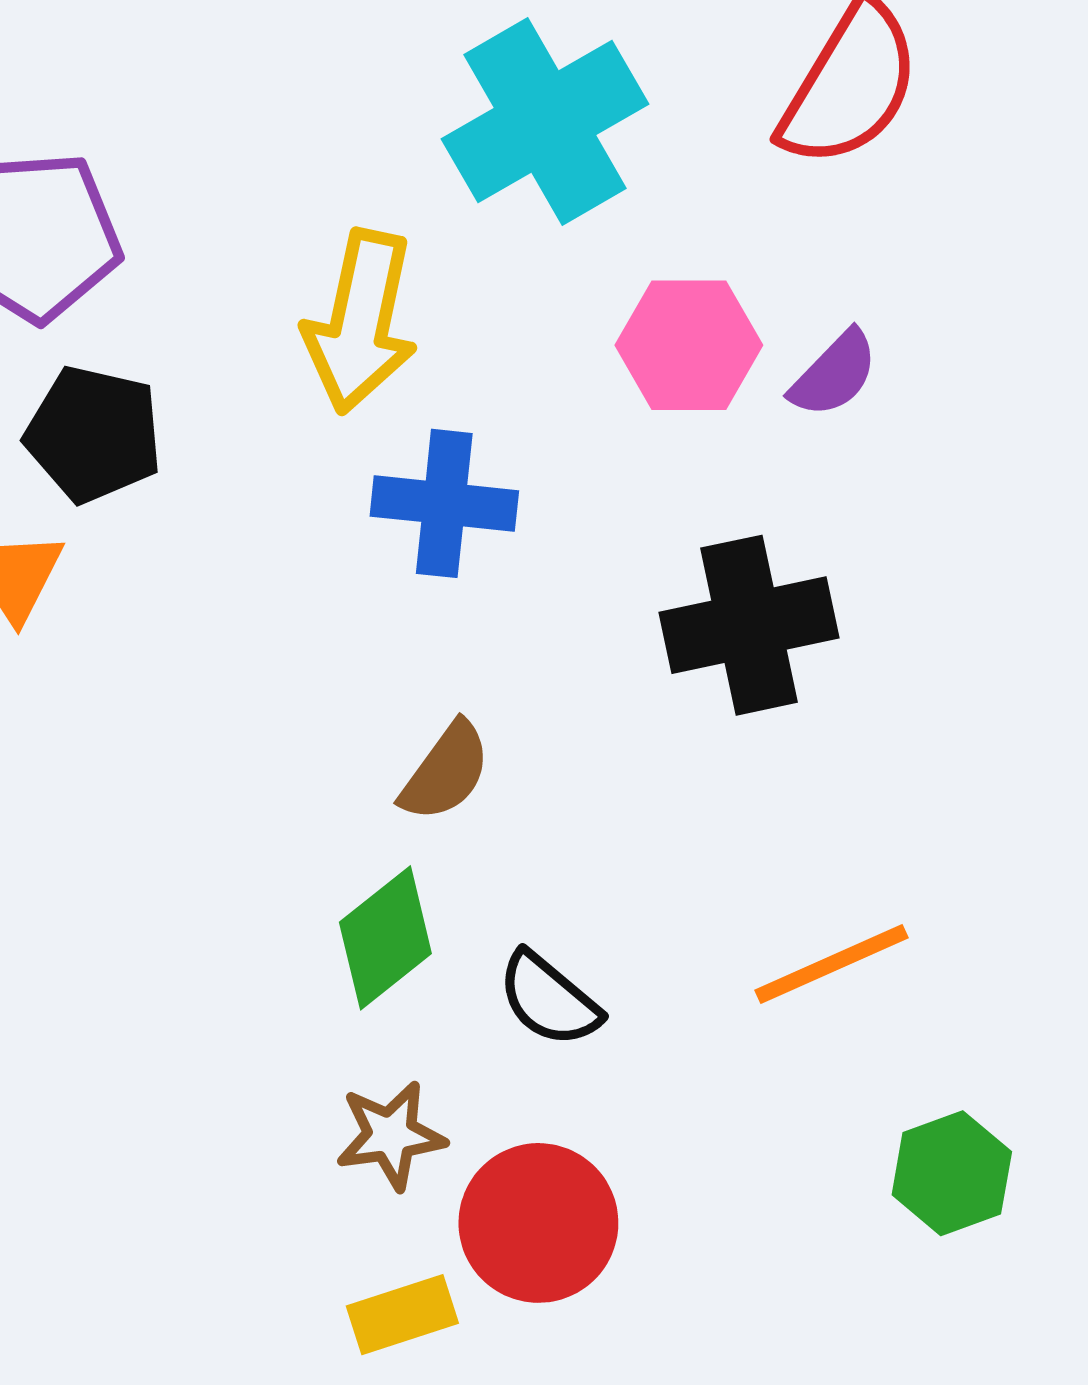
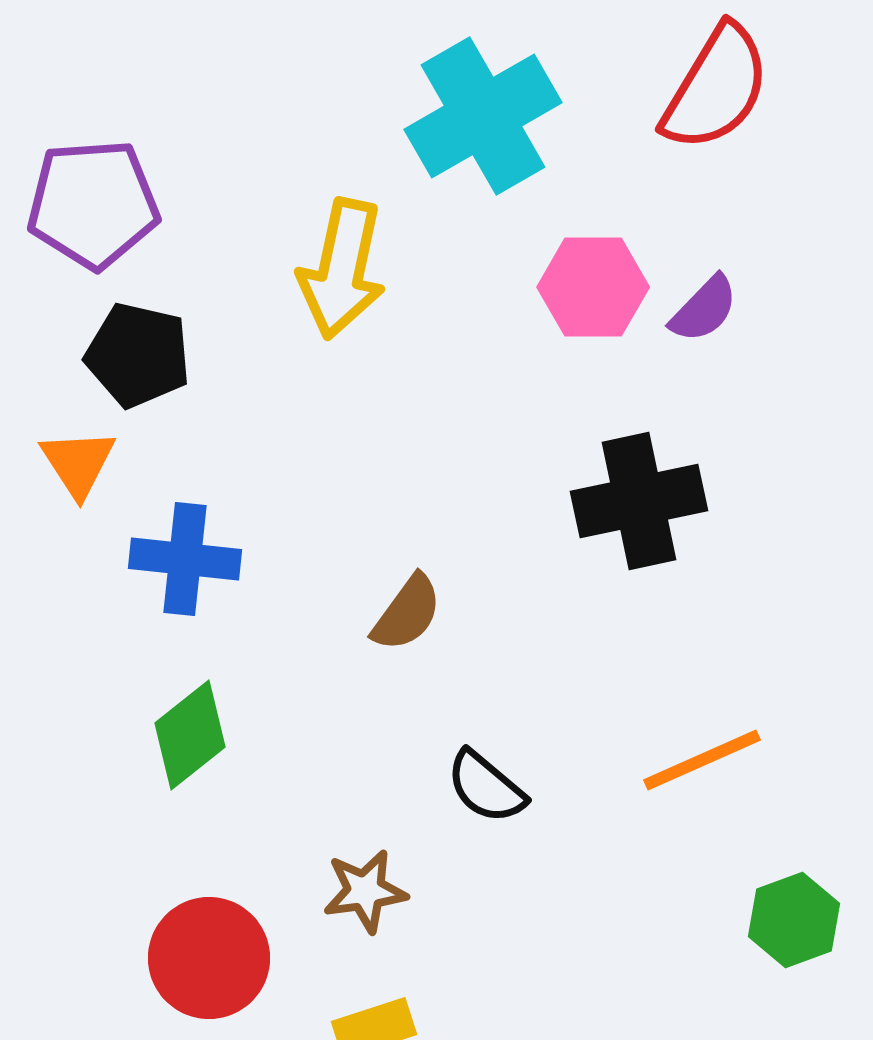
blue cross: (444, 503) -> (185, 559), moved
green diamond: (385, 938) -> (190, 735), moved
red circle: (538, 1223) -> (209, 958), moved

